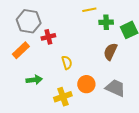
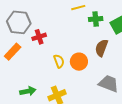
green arrow: (34, 80) -> (28, 91), moved
orange circle: (86, 84) -> (79, 62), moved

